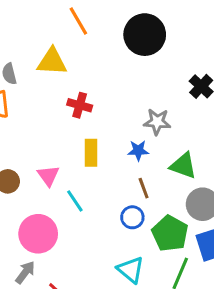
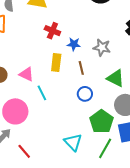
blue star: (138, 151) -> (74, 44), moved
pink triangle: (48, 176) -> (26, 74), turned -35
brown line: (144, 188) -> (81, 68), moved
blue circle: (132, 217) -> (85, 94), moved

